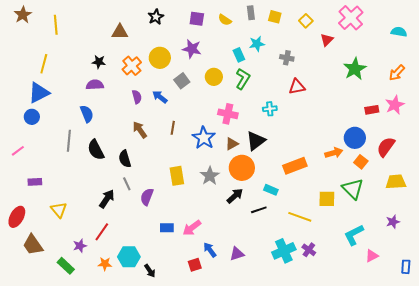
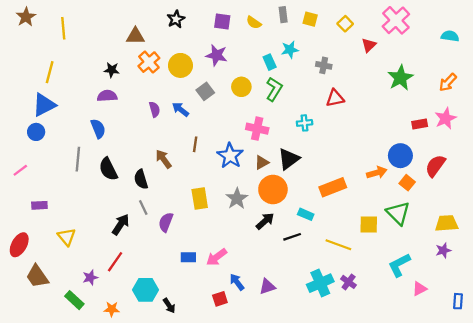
orange cross: (132, 66) -> (149, 62), moved
brown arrow: (140, 130) -> (164, 159), moved
yellow trapezoid: (396, 182) -> (447, 223), moved
orange star: (105, 264) -> (112, 309), moved

